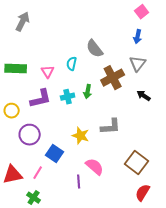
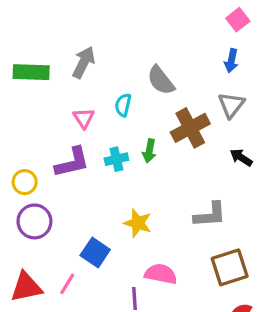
gray arrow: (23, 22) -> (84, 62), moved
green rectangle: (16, 69) -> (31, 72), moved
gray L-shape: (111, 127) -> (210, 215), moved
purple circle: (30, 135) -> (34, 221), moved
brown square: (137, 163) -> (230, 267), turned 35
pink semicircle: (95, 167) -> (161, 274), turned -30

